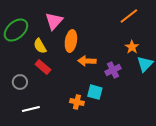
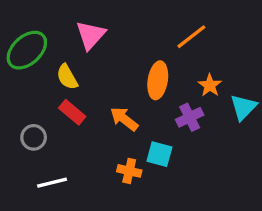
orange line: (129, 16) -> (191, 37), moved
orange ellipse: (71, 41) -> (158, 80), moved
orange star: (132, 47) -> (210, 85), moved
orange arrow: (87, 61) -> (124, 119), moved, turned 36

